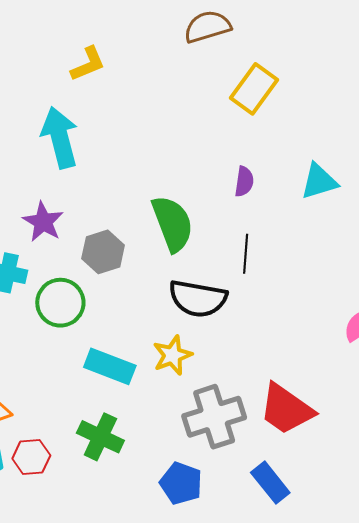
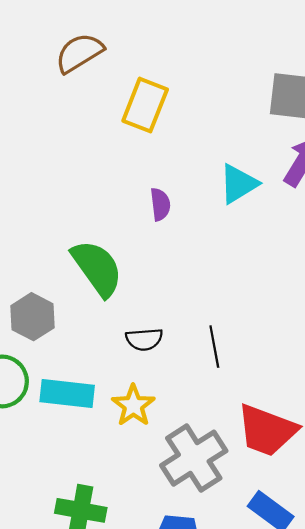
black line: (246, 254) -> (214, 347), moved
black semicircle: (198, 299) -> (144, 339), size x0.6
cyan rectangle: (110, 366) -> (67, 394), moved

